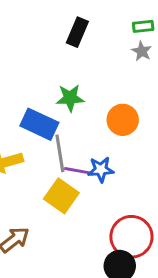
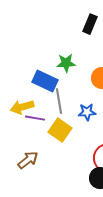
black rectangle: (77, 32) -> (90, 24), moved
purple line: (79, 171) -> (35, 118), moved

